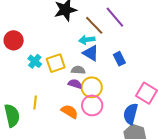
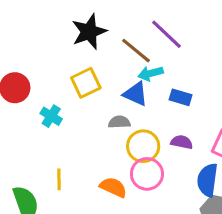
cyan arrow: (87, 40) -> (151, 73), moved
blue rectangle: (119, 59) -> (181, 97), turned -40
yellow square: (56, 63) -> (86, 83), moved
purple semicircle: (75, 84) -> (182, 142), moved

